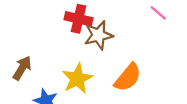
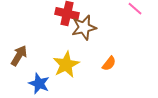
orange semicircle: (128, 77) -> (109, 64), size x0.6

